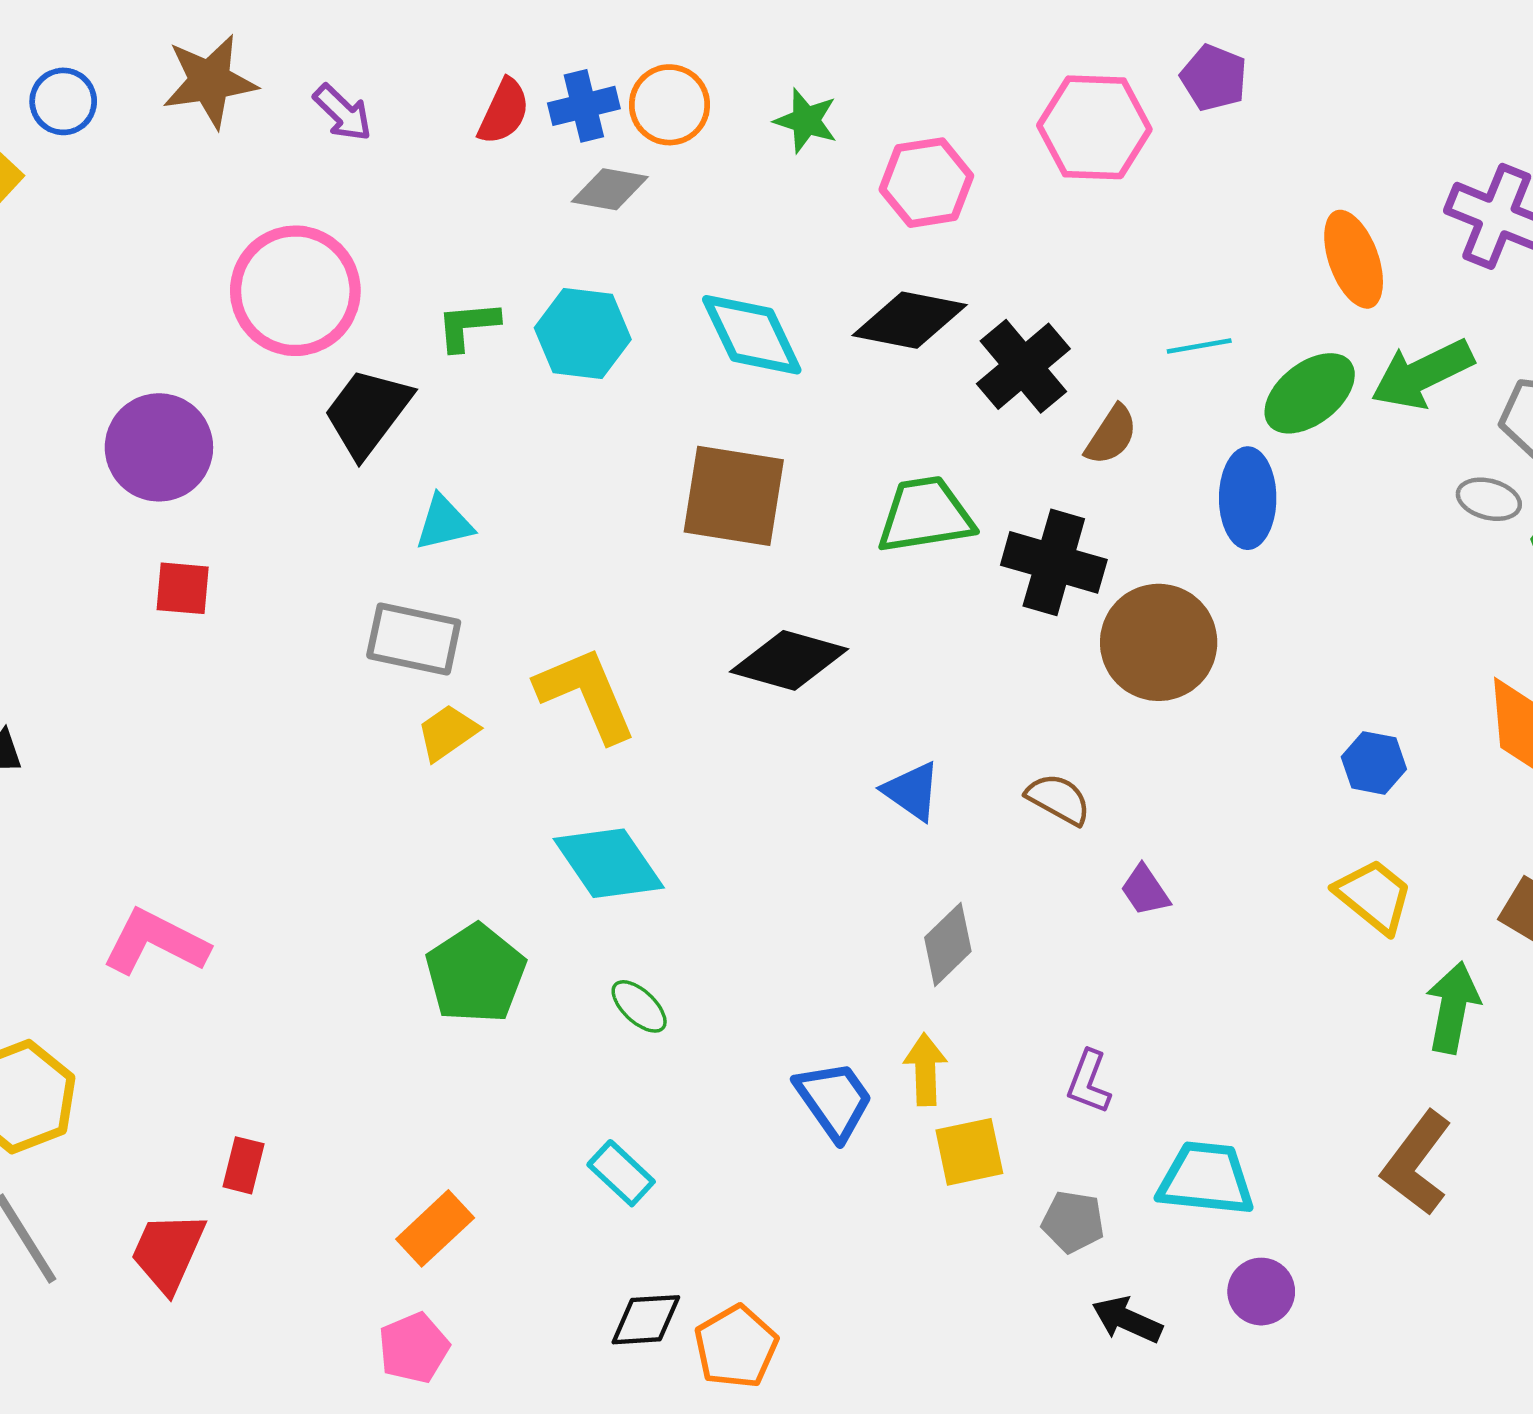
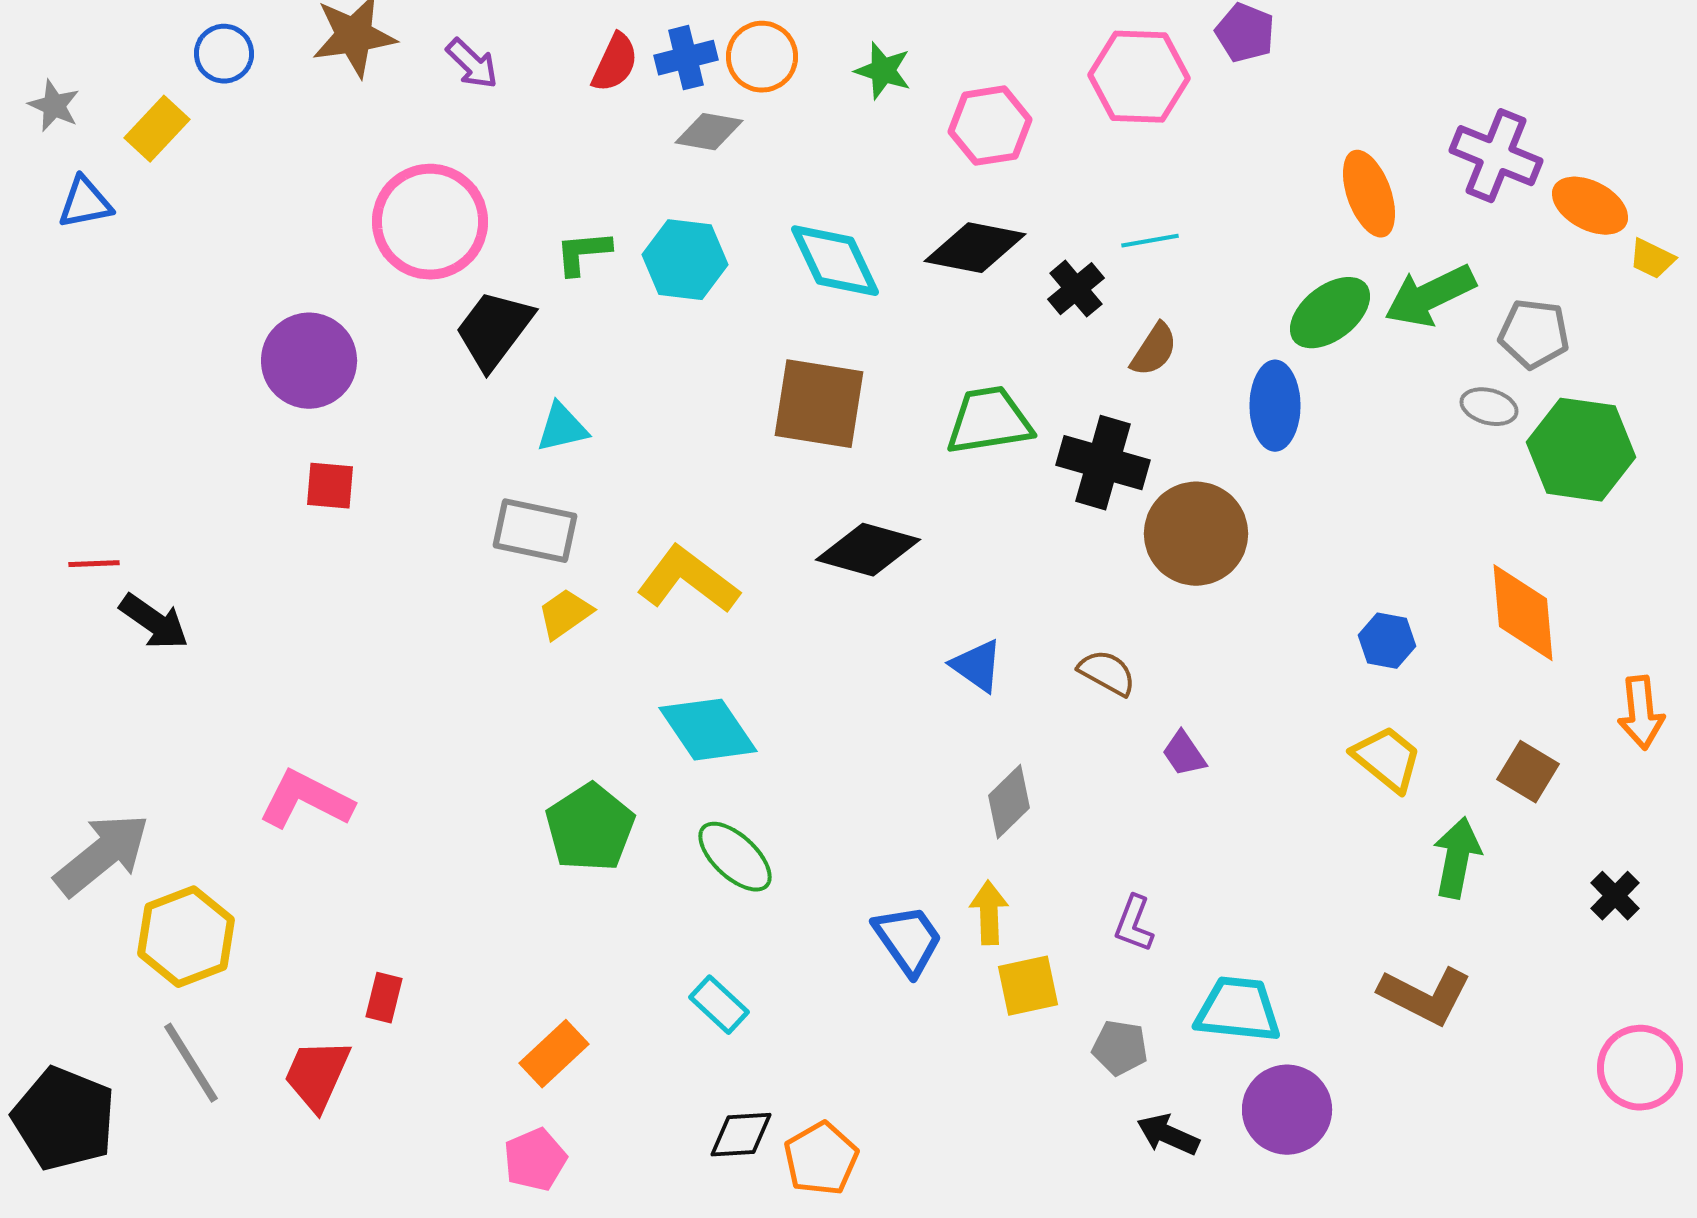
cyan line: (1199, 346) -> (1150, 241), moved
black cross: (1023, 366) -> (1076, 289), size x0.7
yellow L-shape: (586, 694) -> (688, 580), turned -30
green ellipse: (639, 1006) -> (735, 857), size x1.5
brown L-shape: (1417, 1163) -> (1425, 996), turned -100
purple circle: (1261, 1292) -> (1287, 1110), size x1.5

